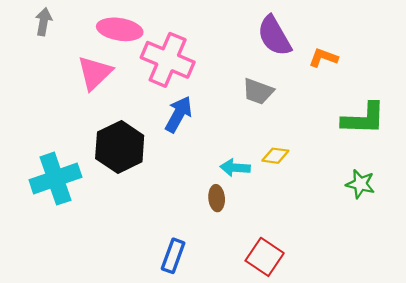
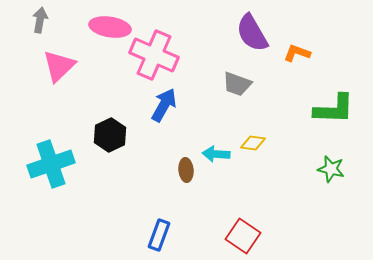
pink triangle: (95, 73) -> (59, 66), moved
black hexagon: (120, 147) -> (110, 135), size x0.7
brown ellipse: (217, 198) -> (186, 170), moved

